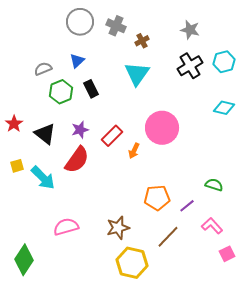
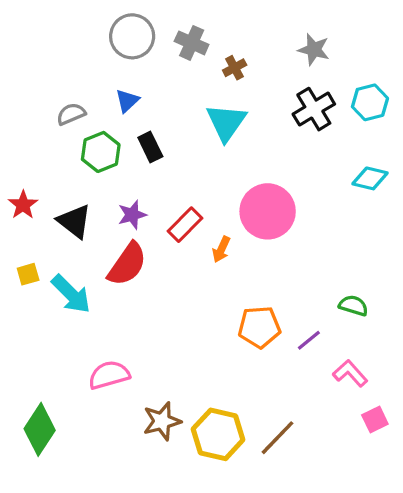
brown star: (118, 228) -> (162, 421), moved
brown line: (168, 237) -> (277, 438), moved

